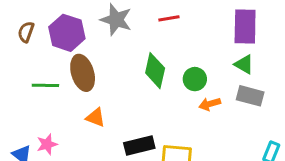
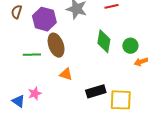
brown semicircle: (26, 32) -> (17, 12), moved

